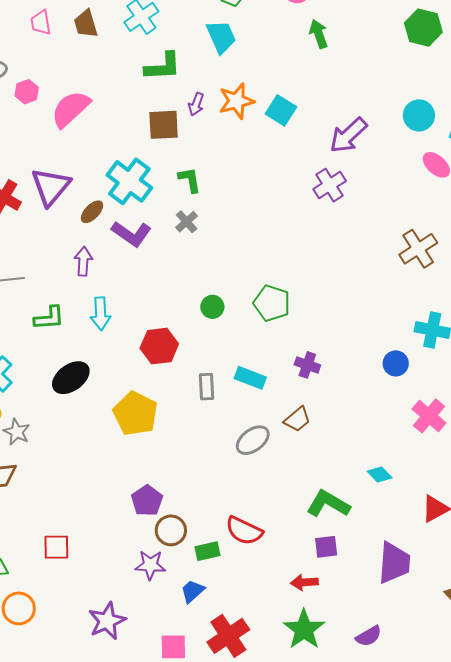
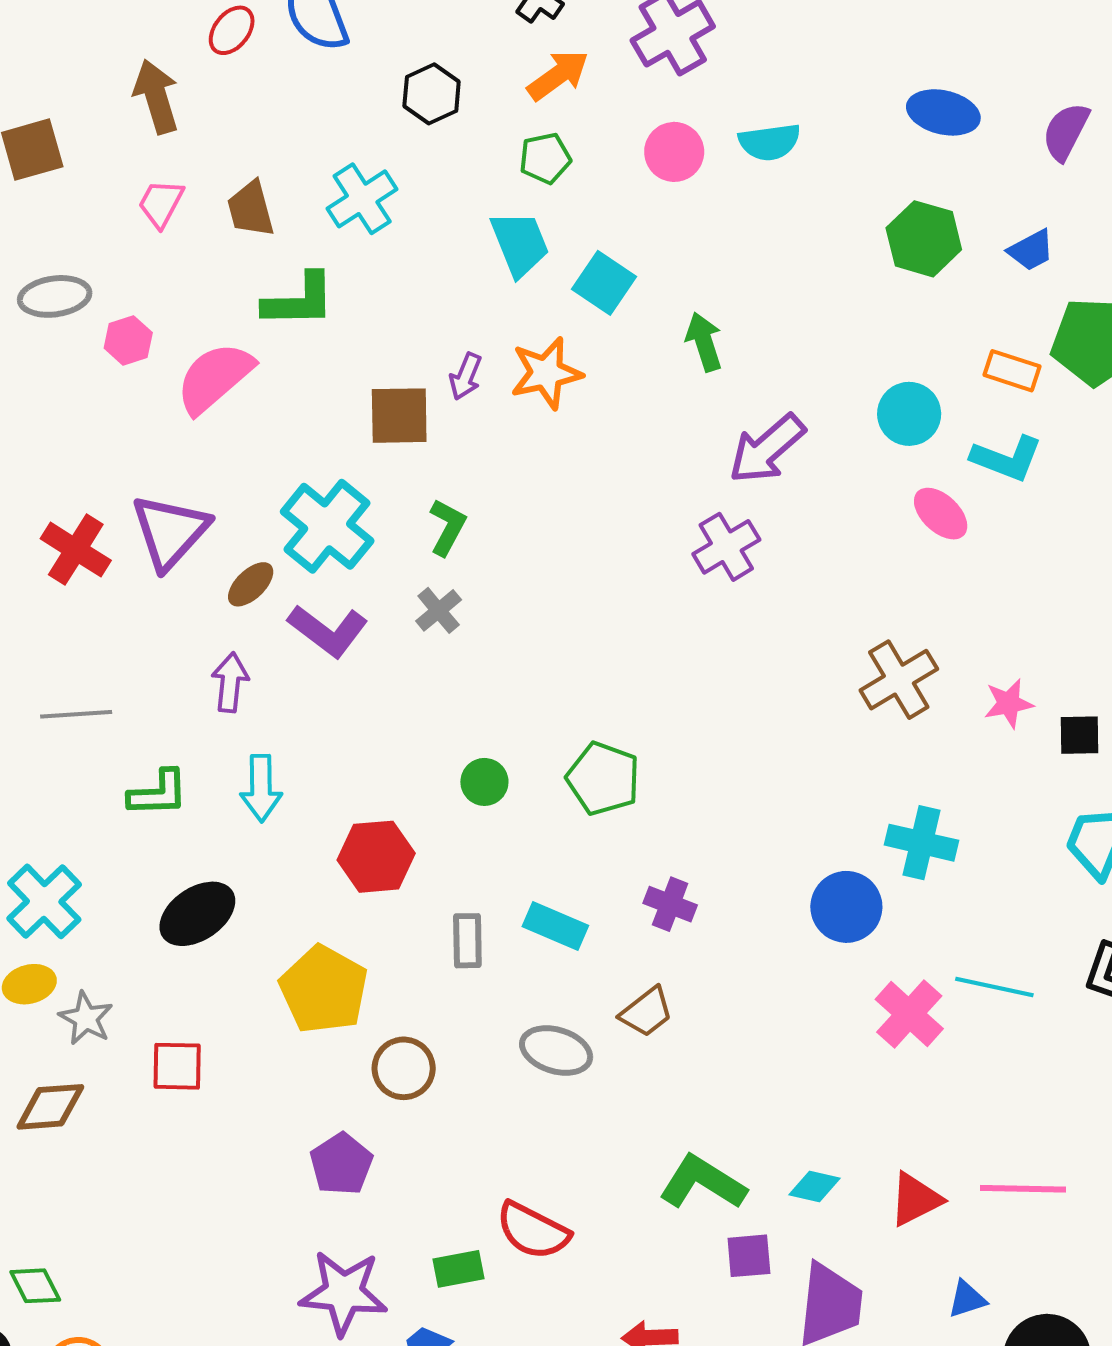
pink trapezoid: (41, 22) -> (161, 203), turned 36
green arrow: (319, 34) -> (704, 342), moved
green L-shape: (163, 67) -> (299, 300), moved
cyan square: (281, 110) -> (604, 283), moved
green L-shape: (190, 180) -> (447, 527), turned 36
blue circle: (396, 363) -> (846, 907), size x1.4
gray ellipse: (253, 440) -> (556, 1050), turned 52
cyan diamond: (380, 475) -> (815, 1186), moved, turned -35
brown circle: (171, 530) -> (404, 1068), moved
red square: (56, 547) -> (177, 1066), moved
purple square: (326, 547) -> (749, 1256), moved
purple star: (150, 565) -> (344, 1293), size x1.4

